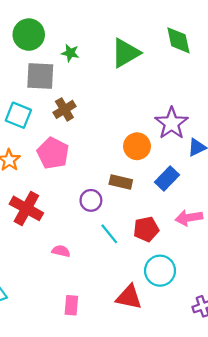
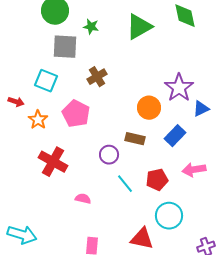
brown cross: (64, 109) -> (97, 77), moved

